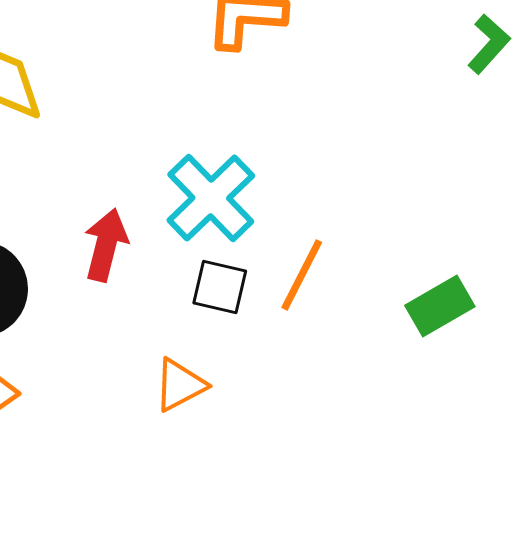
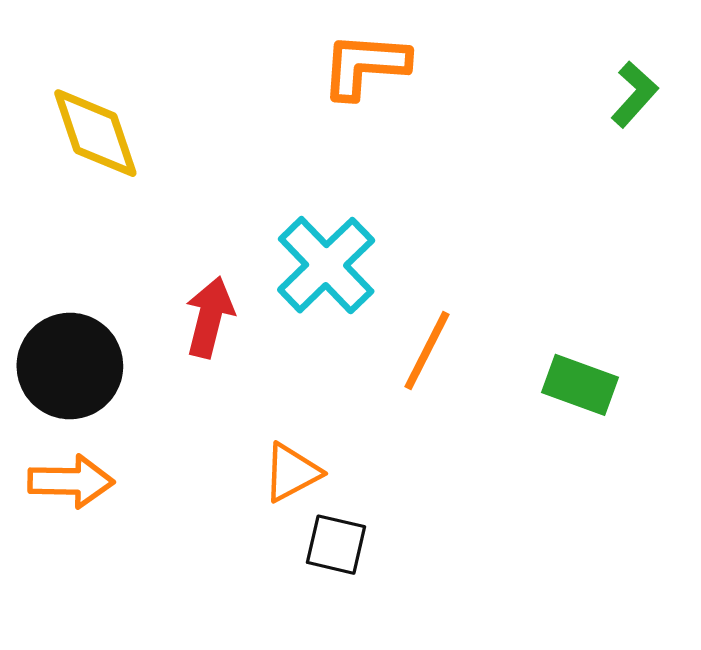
black square: (220, 287) -> (336, 545), moved
green rectangle: (440, 306) -> (580, 385), turned 50

